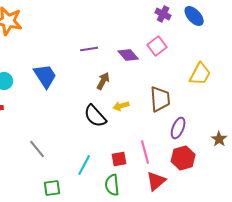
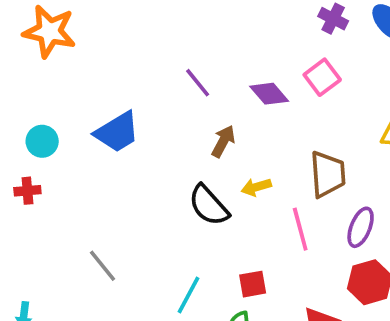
purple line: (89, 49) -> (198, 83), turned 60
blue trapezoid: (45, 76) -> (117, 132), turned 92
pink line: (145, 152) -> (300, 229), moved

